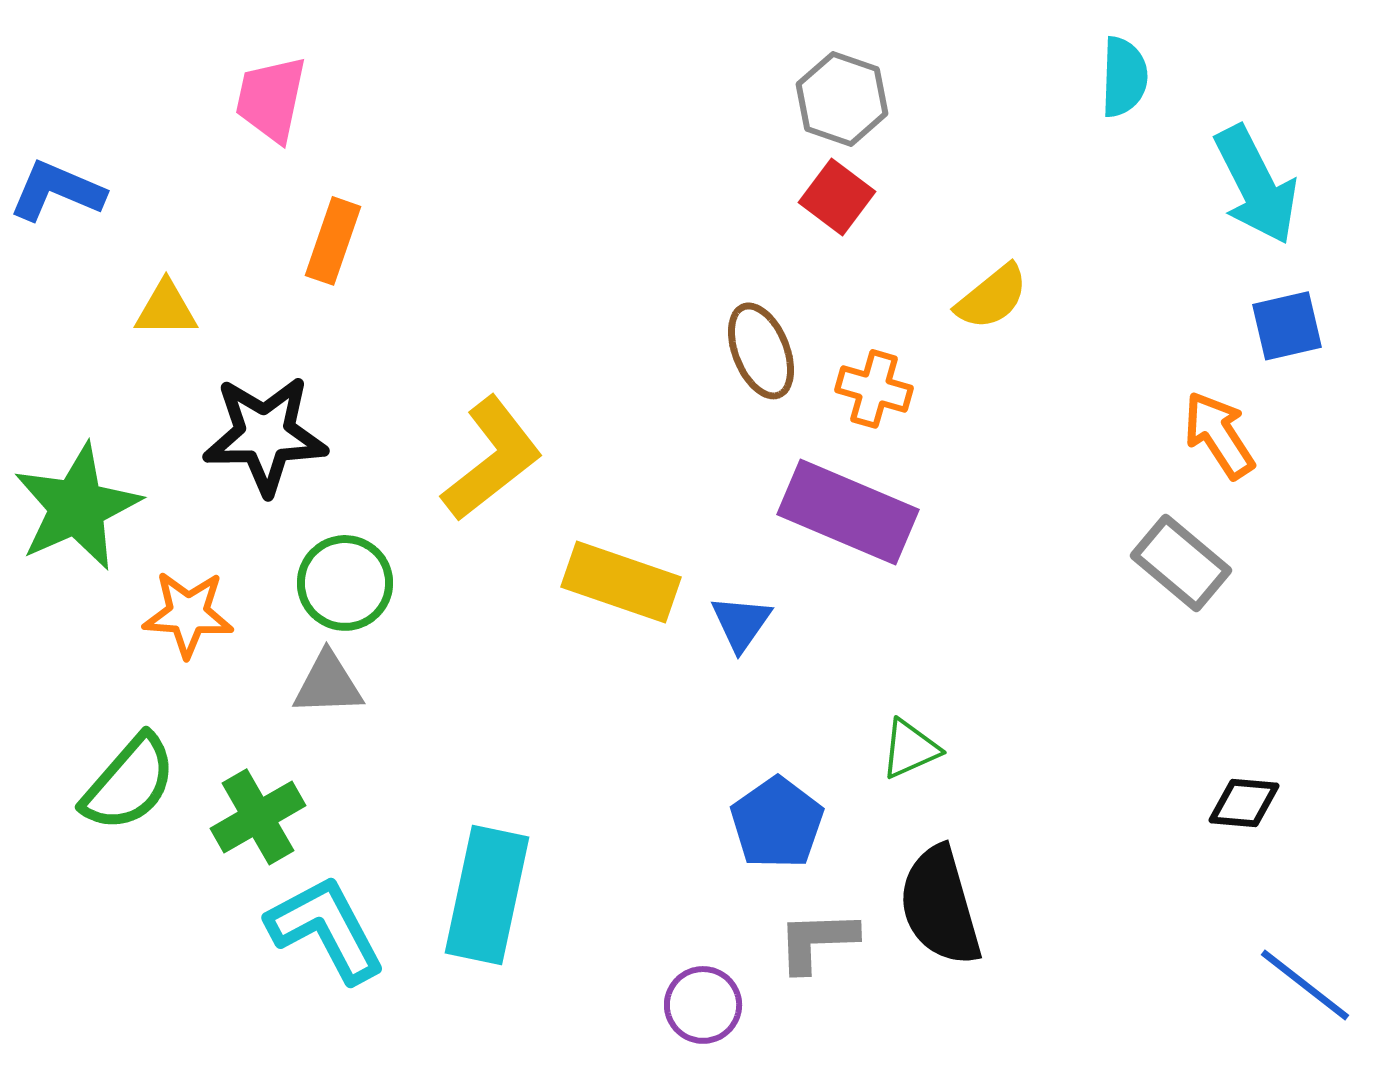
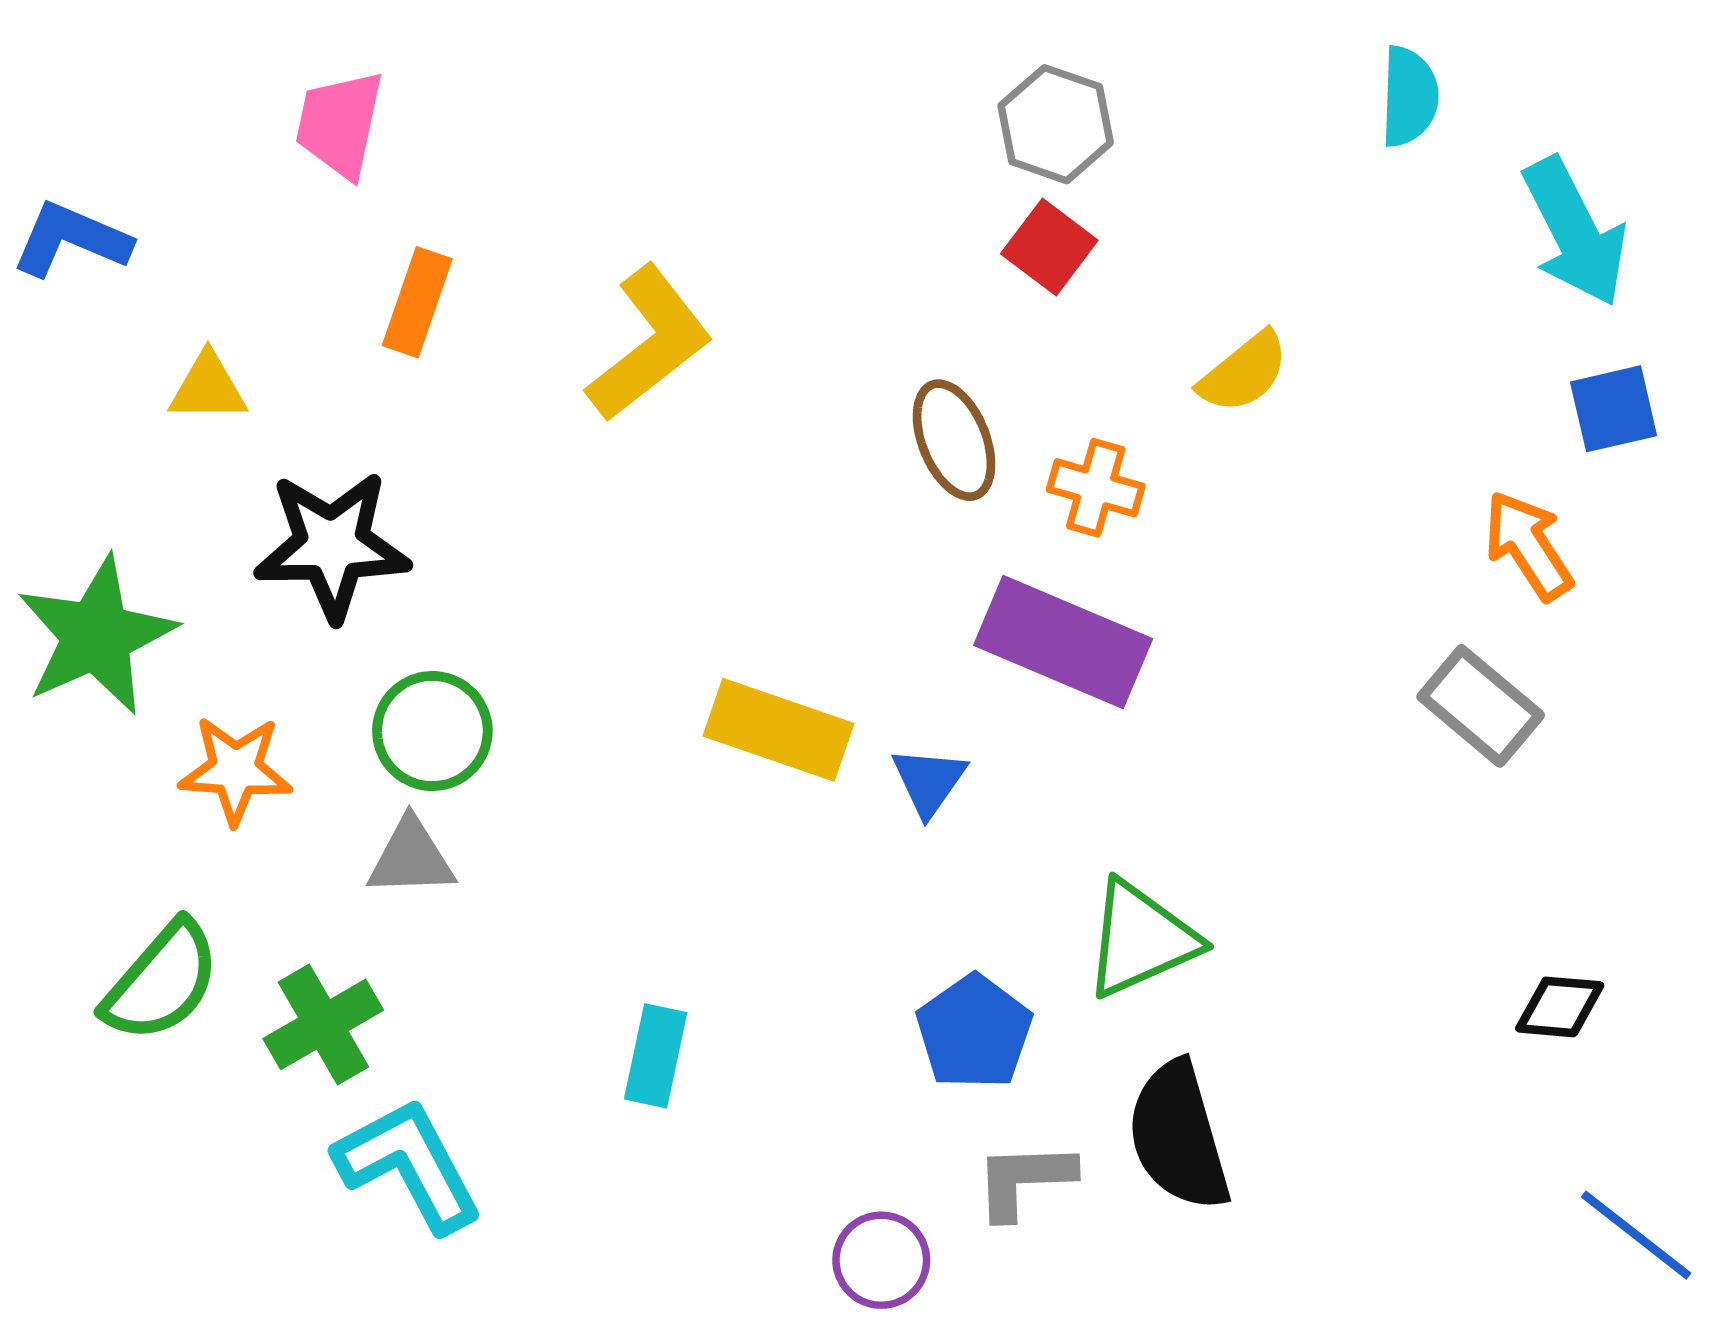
yellow L-shape: (492, 459) -> (649, 344), moved
green triangle: (910, 749) -> (1141, 939), size x1.6
cyan rectangle: (487, 895) -> (656, 1056), moved, size x0.6

